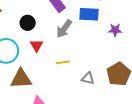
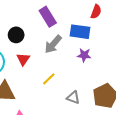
purple star: (115, 30) -> (84, 55), moved
yellow line: (63, 62) -> (49, 79), turned -40

